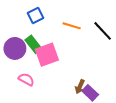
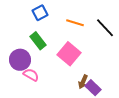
purple circle: (15, 48) -> (20, 60), moved
pink square: (47, 55) -> (69, 54), moved, turned -30

